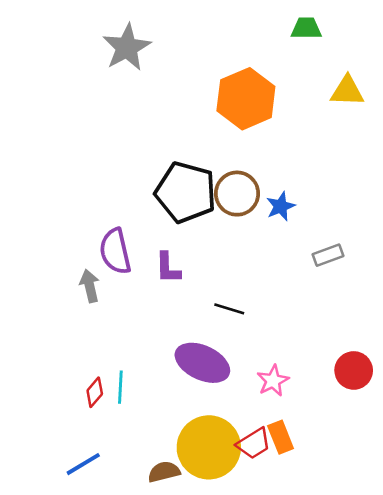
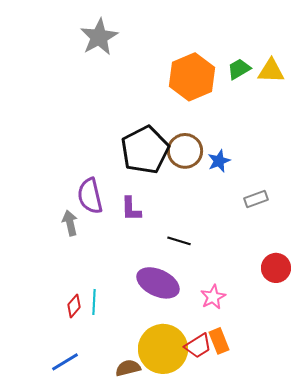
green trapezoid: (306, 28) -> (239, 69), moved, turned -30
black pentagon: (186, 192) -> (145, 150), turned 30
red circle: (354, 370) -> (276, 268), moved

